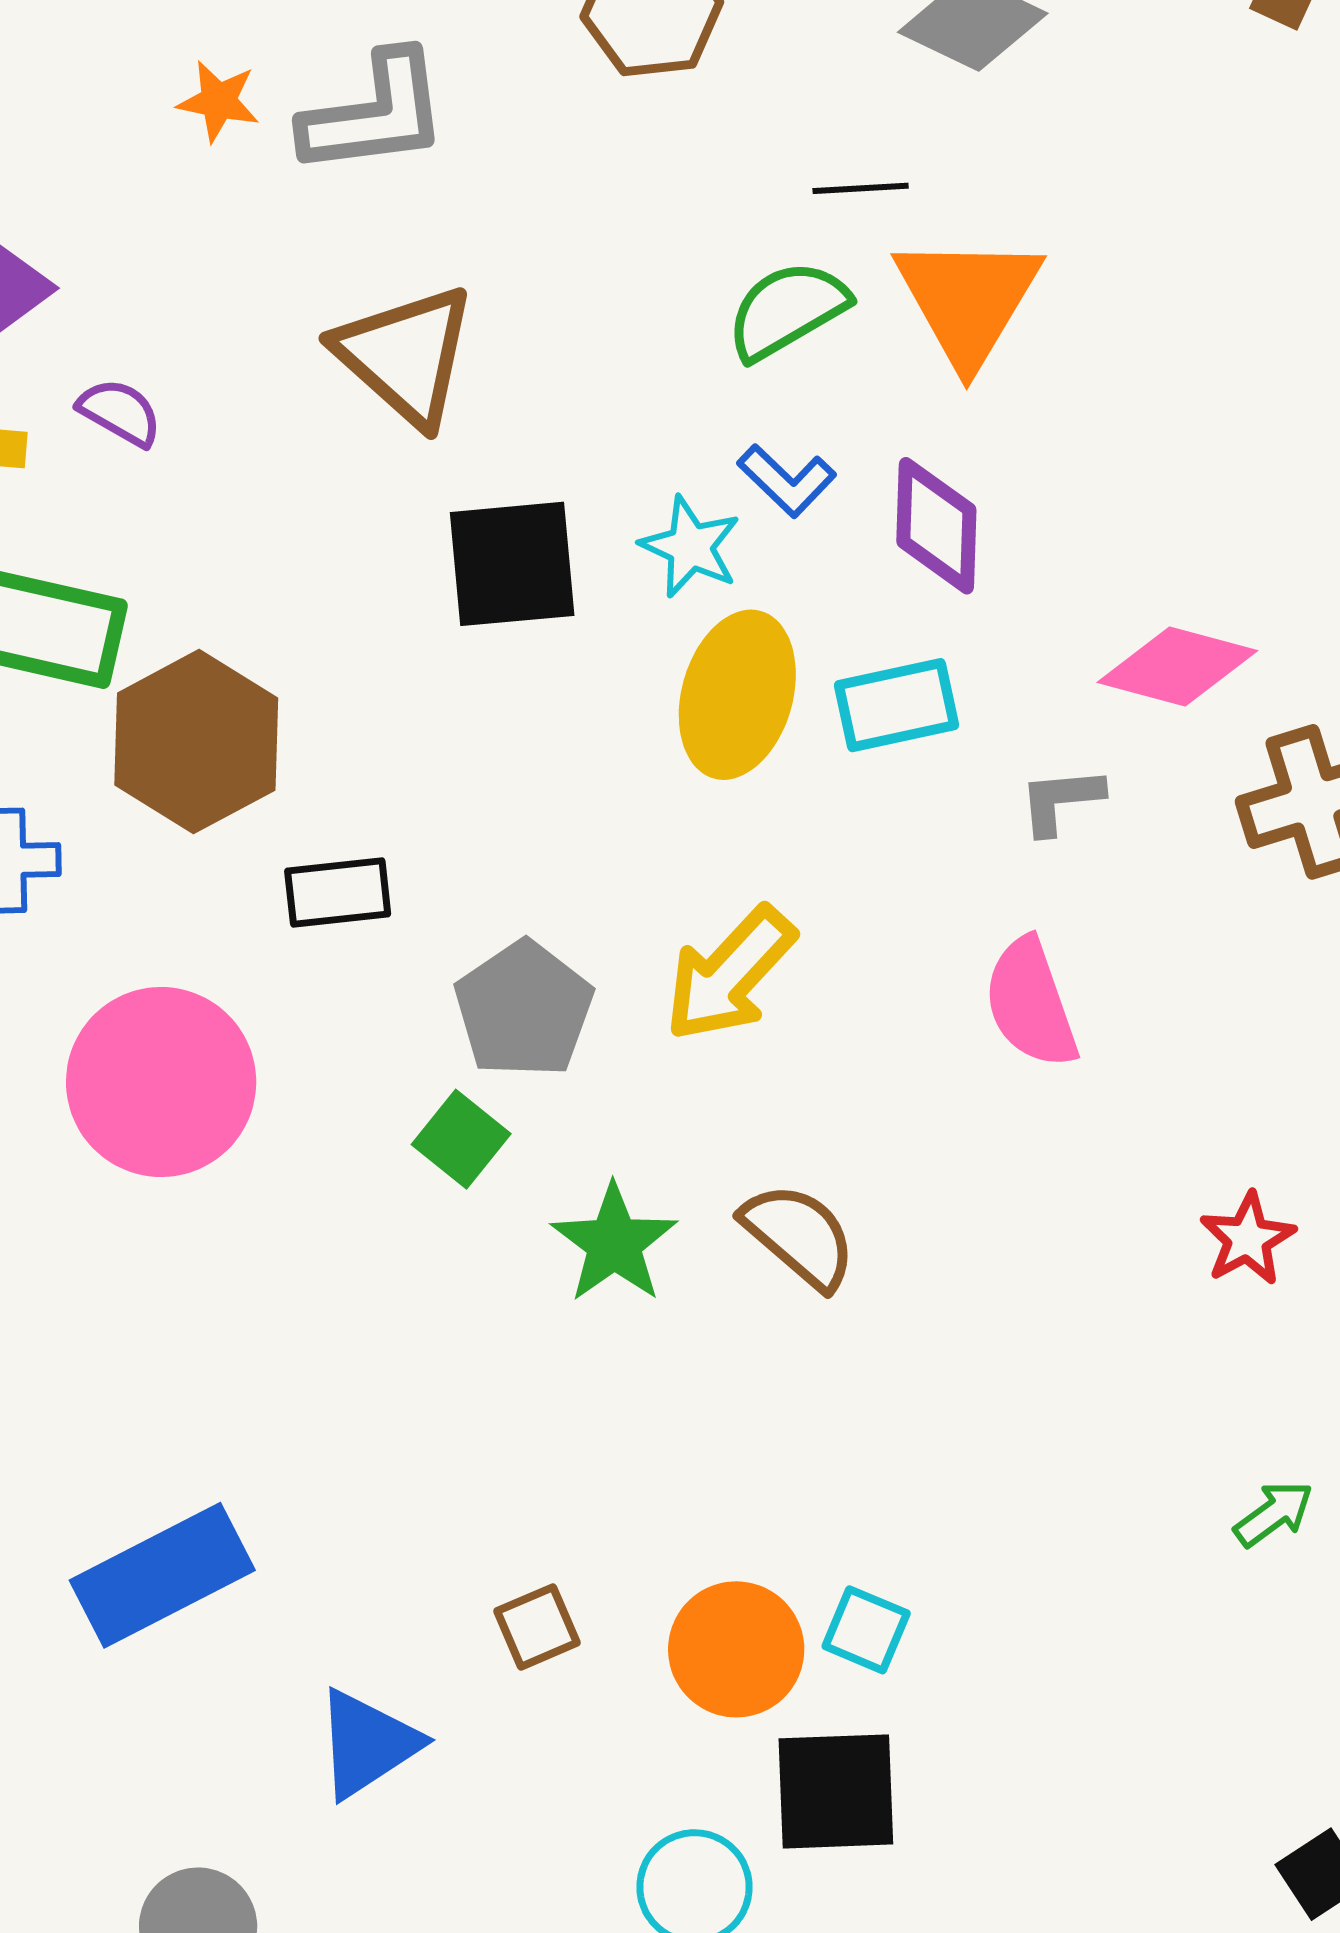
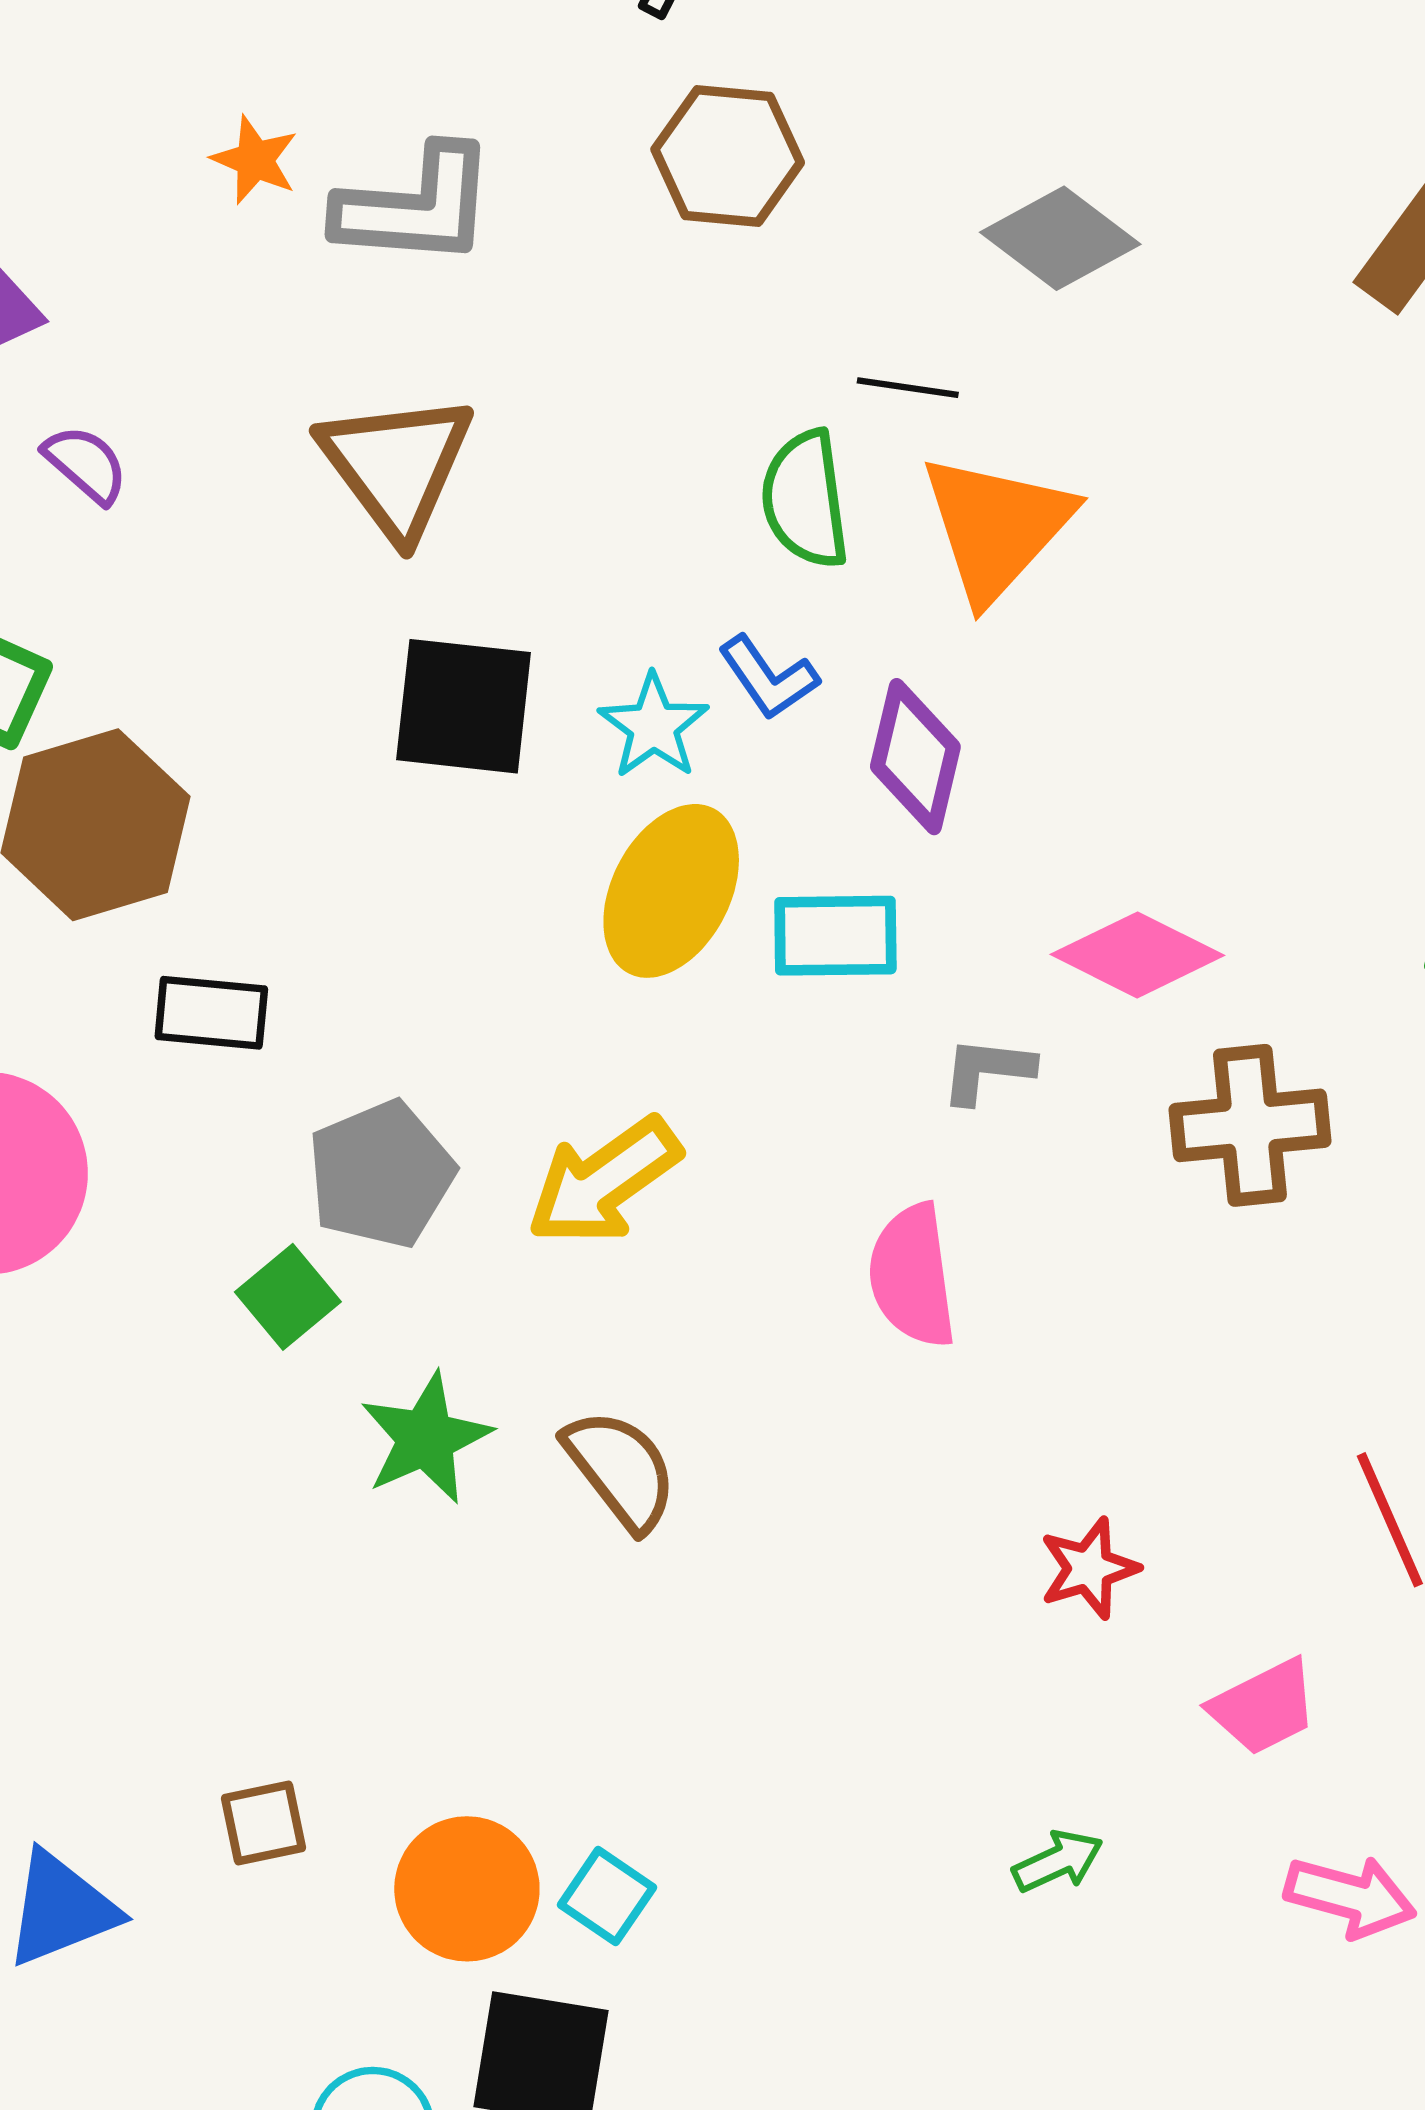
green semicircle: (787, 310) -> (805, 499), turned -79

